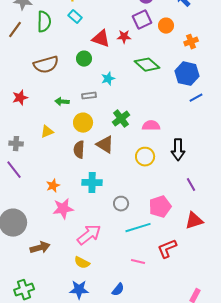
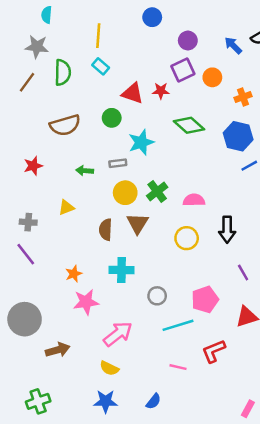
cyan star: (108, 79) -> (141, 142), size x1.5
yellow circle: (83, 123) -> (125, 193), moved
brown triangle: (105, 145) -> (137, 223), turned 30

